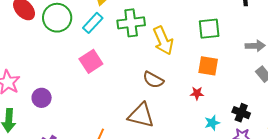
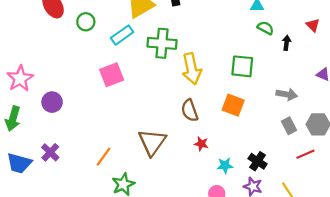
green circle: (57, 18) -> (86, 22), size x0.6
brown semicircle: (153, 80) -> (190, 110), moved, turned 30
red star: (197, 93) -> (201, 144), moved
brown triangle: (141, 115) -> (152, 142), turned 40

